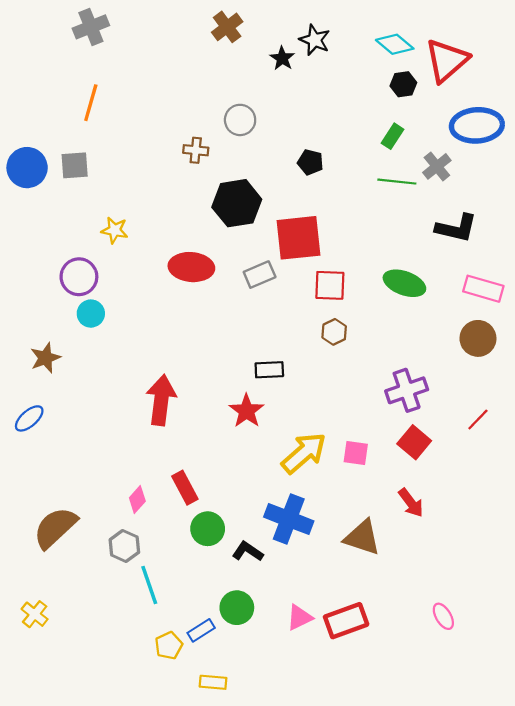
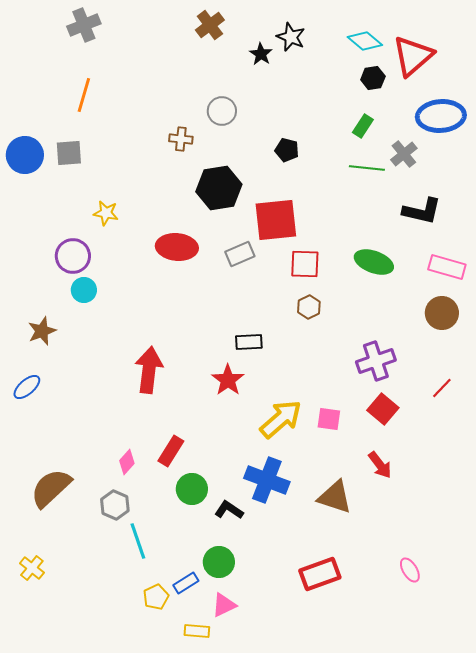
red rectangle: (185, 488) -> (171, 451), turned 60
pink triangle: (300, 617) -> (224, 605), moved

